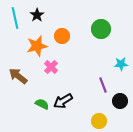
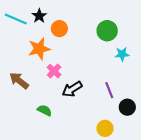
cyan line: (15, 18) -> (16, 19), turned -55
orange circle: (62, 36) -> (59, 29), moved
cyan star: (121, 64) -> (122, 54), moved
black arrow: (63, 101) -> (72, 89), moved

